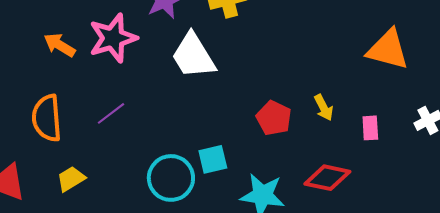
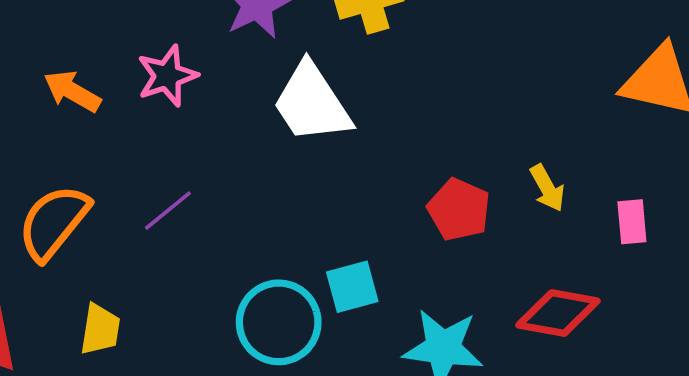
pink star: (113, 38) -> (167, 76), size x0.7
orange semicircle: (47, 118) -> (54, 222), turned 45
yellow trapezoid: (71, 179) -> (100, 329), turned 132

